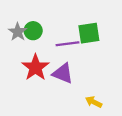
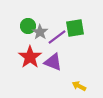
gray star: (18, 32) -> (40, 32), moved
purple line: (68, 44) -> (57, 37), turned -30

